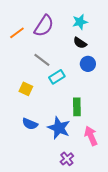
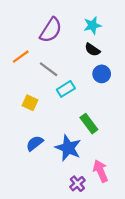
orange line: (17, 33) -> (21, 57), moved
green rectangle: (77, 107) -> (89, 124), turned -36
blue semicircle: (30, 124) -> (35, 143), turned 119
pink arrow: (91, 136) -> (101, 171), moved

